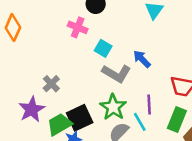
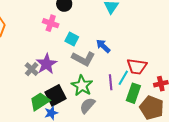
purple star: (32, 109) -> (46, 64), moved
cyan line: (140, 122) -> (123, 78), moved, turned 63

